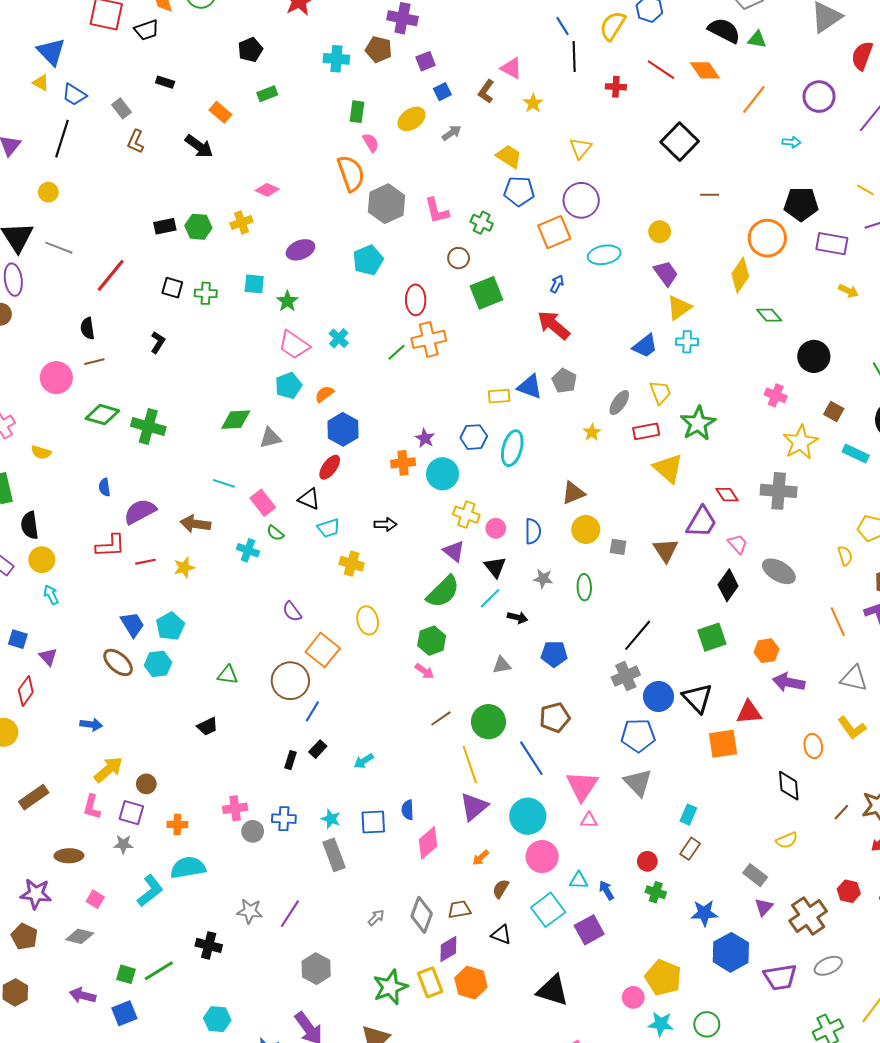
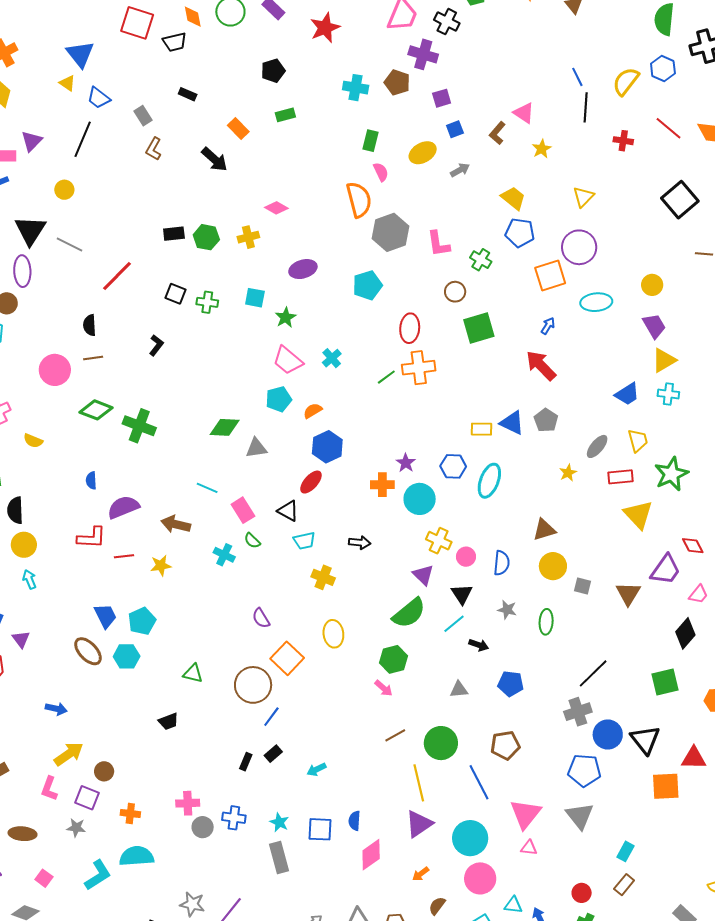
pink trapezoid: (738, 544) -> (698, 594), turned 75

